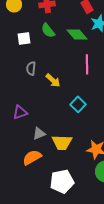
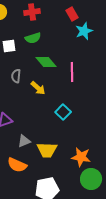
green semicircle: (48, 30) -> (33, 38), turned -70
green diamond: (77, 34) -> (46, 62), moved
orange semicircle: (32, 157) -> (17, 165), turned -126

